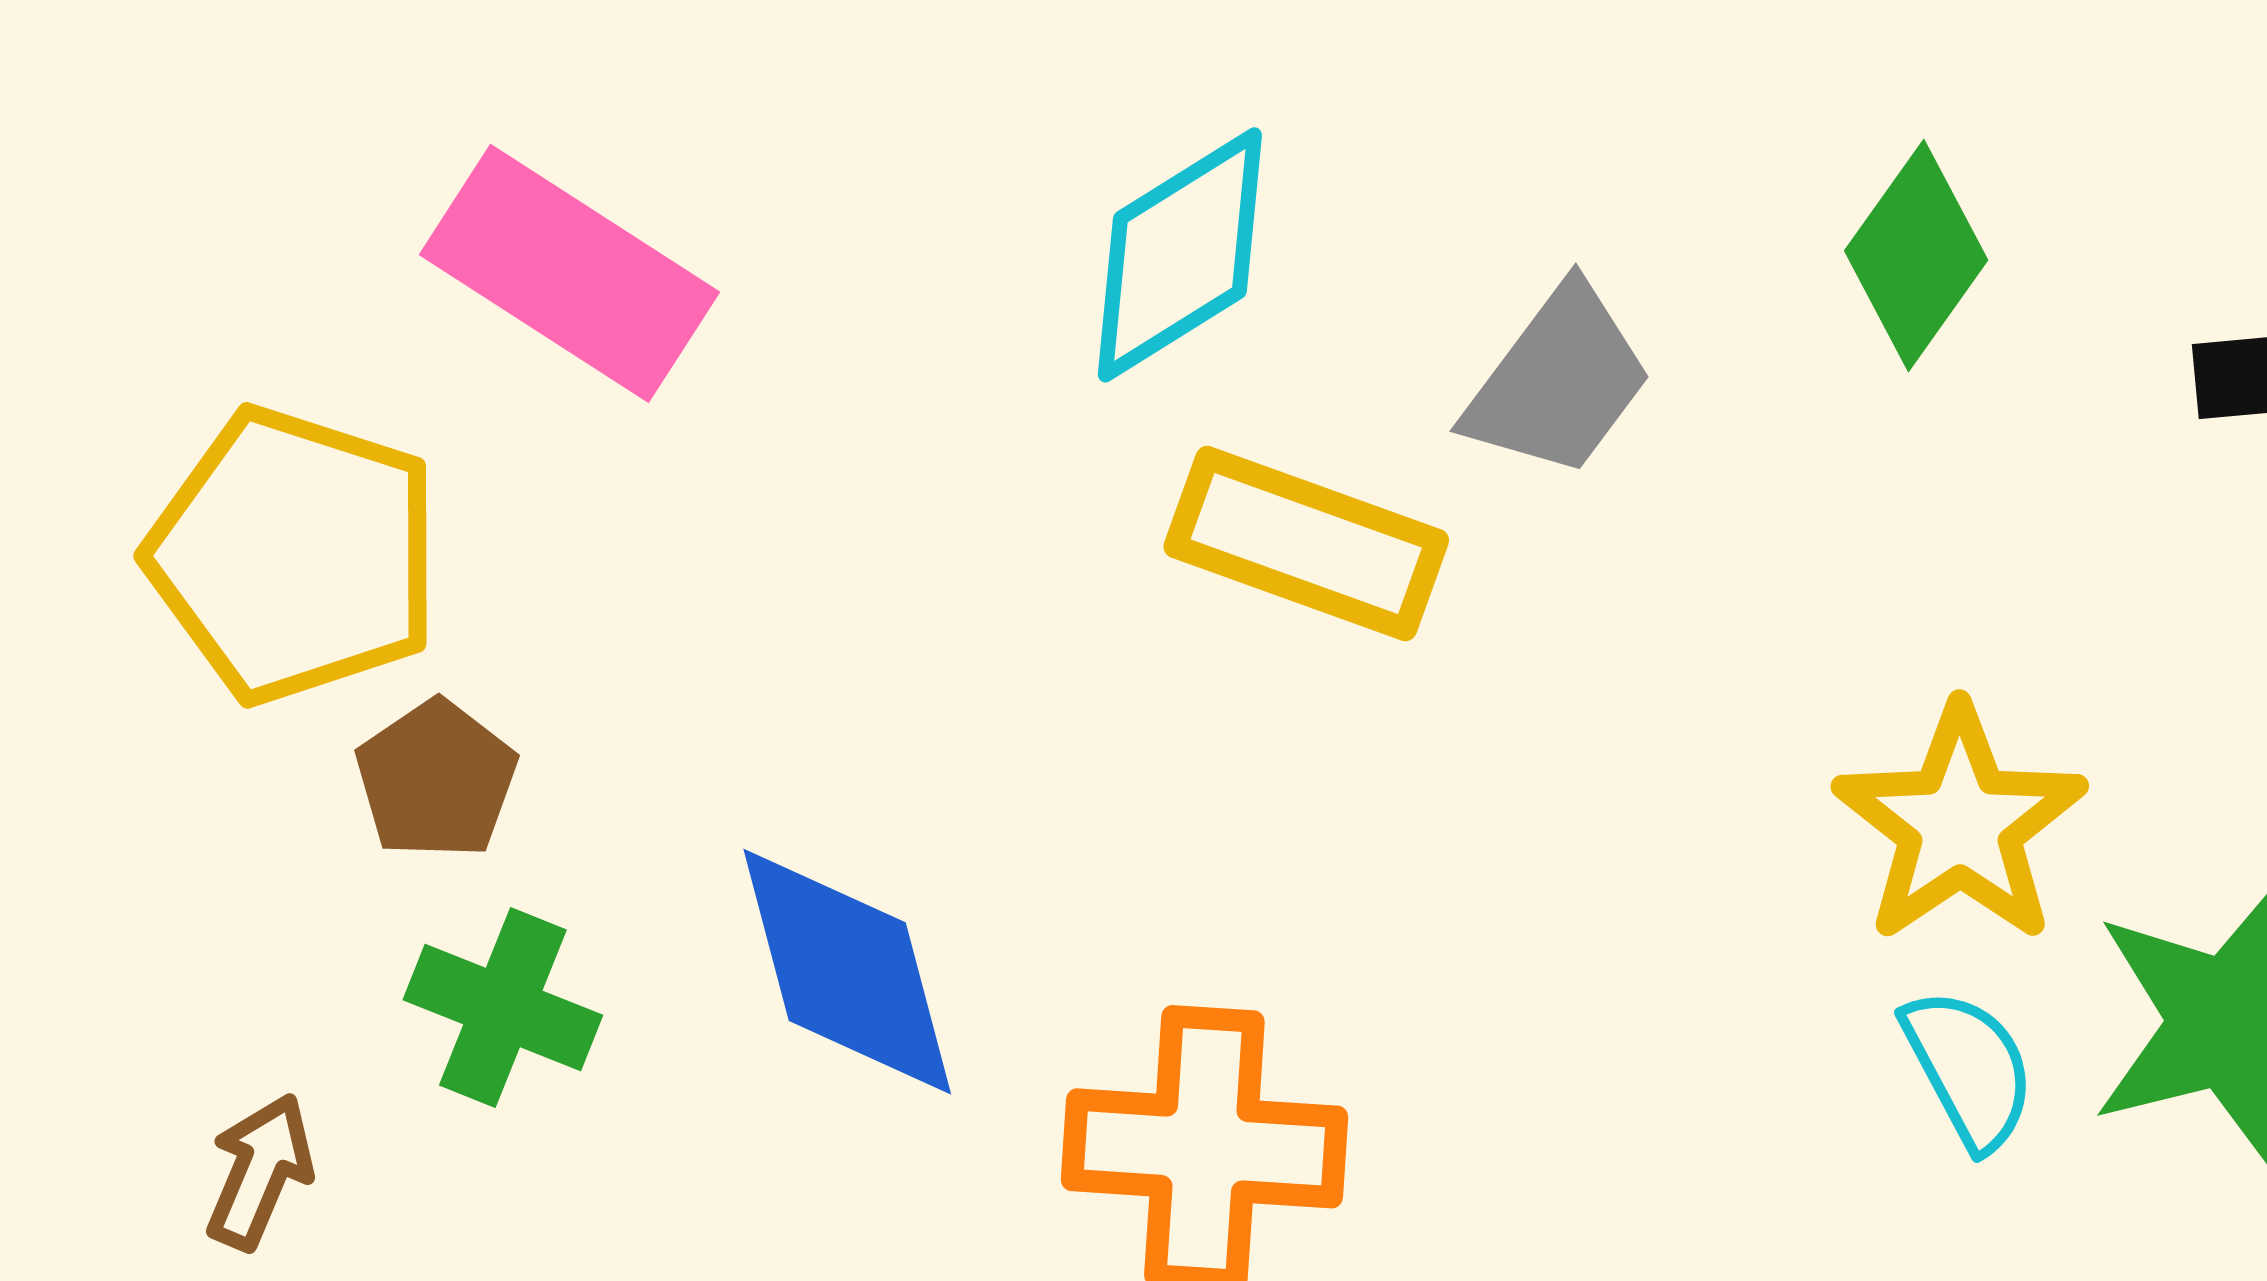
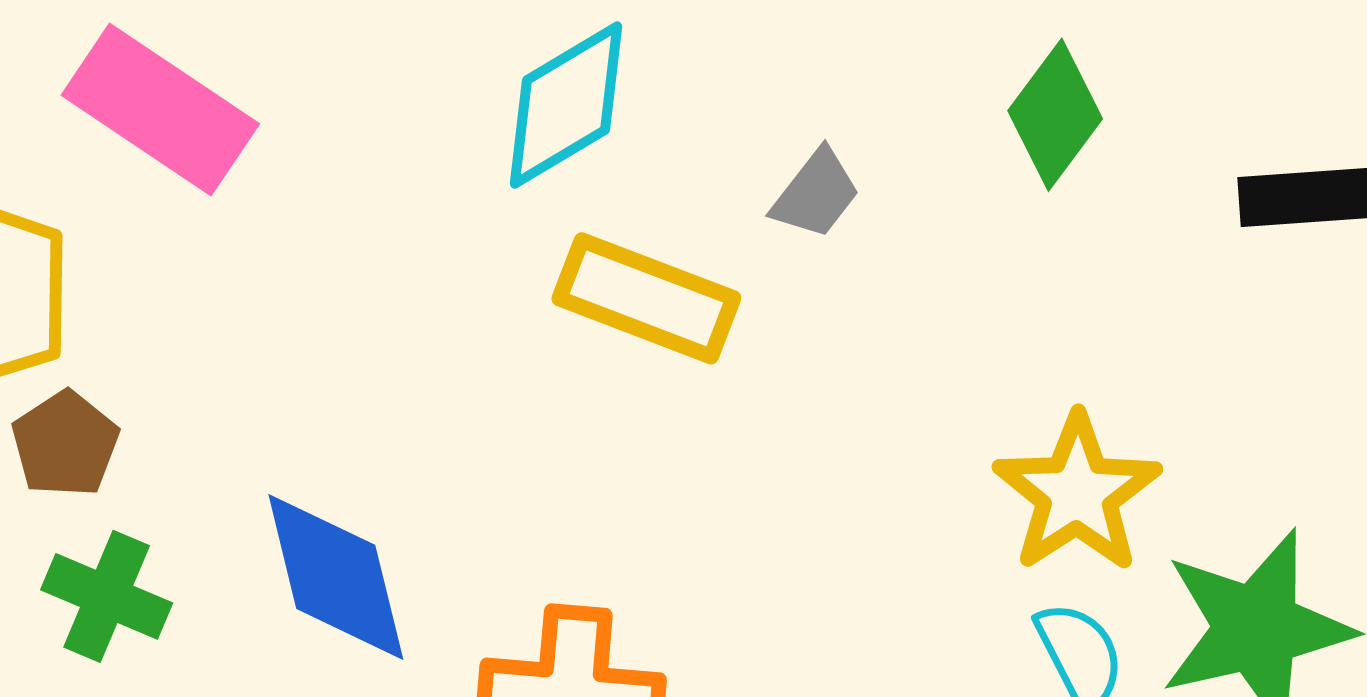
gray trapezoid: (1558, 381) -> (816, 194), size x0.7

